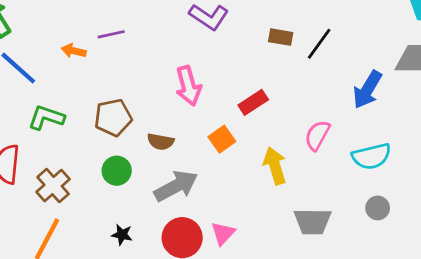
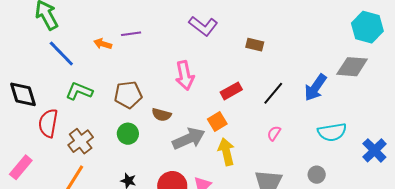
black line: (319, 44) -> (273, 93), moved
pink semicircle: (317, 135) -> (274, 133), moved, size x0.7
orange square: (222, 139) -> (217, 121), moved
cyan semicircle: (371, 156) -> (332, 132), moved
yellow arrow: (275, 166) -> (226, 152), moved
gray arrow: (176, 186) -> (189, 139), moved

